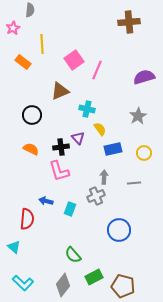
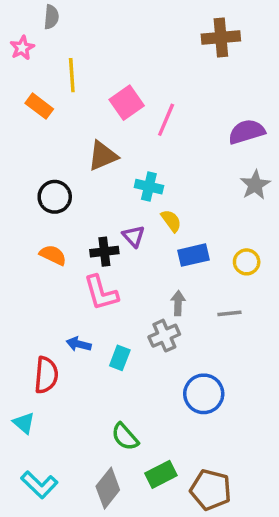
gray star: (138, 116) -> (255, 185), moved

